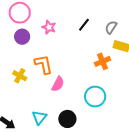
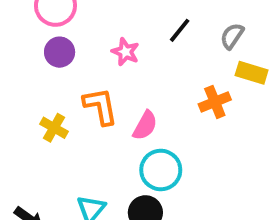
pink star: (49, 27) -> (125, 52), moved
pink semicircle: (58, 84) -> (145, 125), moved
cyan circle: (95, 97) -> (161, 170), moved

